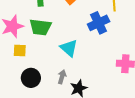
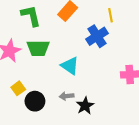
yellow square: (20, 51) -> (18, 88), moved, turned -32
gray arrow: (62, 77) -> (67, 96), turned -104

